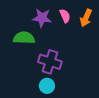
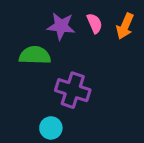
cyan circle: (47, 86) -> (51, 128), moved

